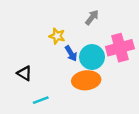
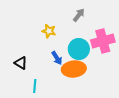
blue arrow: (71, 54) -> (57, 58), moved
cyan line: (41, 100) -> (35, 86), turned -64

